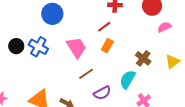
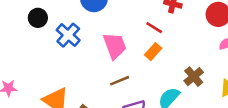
red line: (104, 27) -> (154, 28), turned 56
black circle: (16, 46) -> (38, 18), moved

